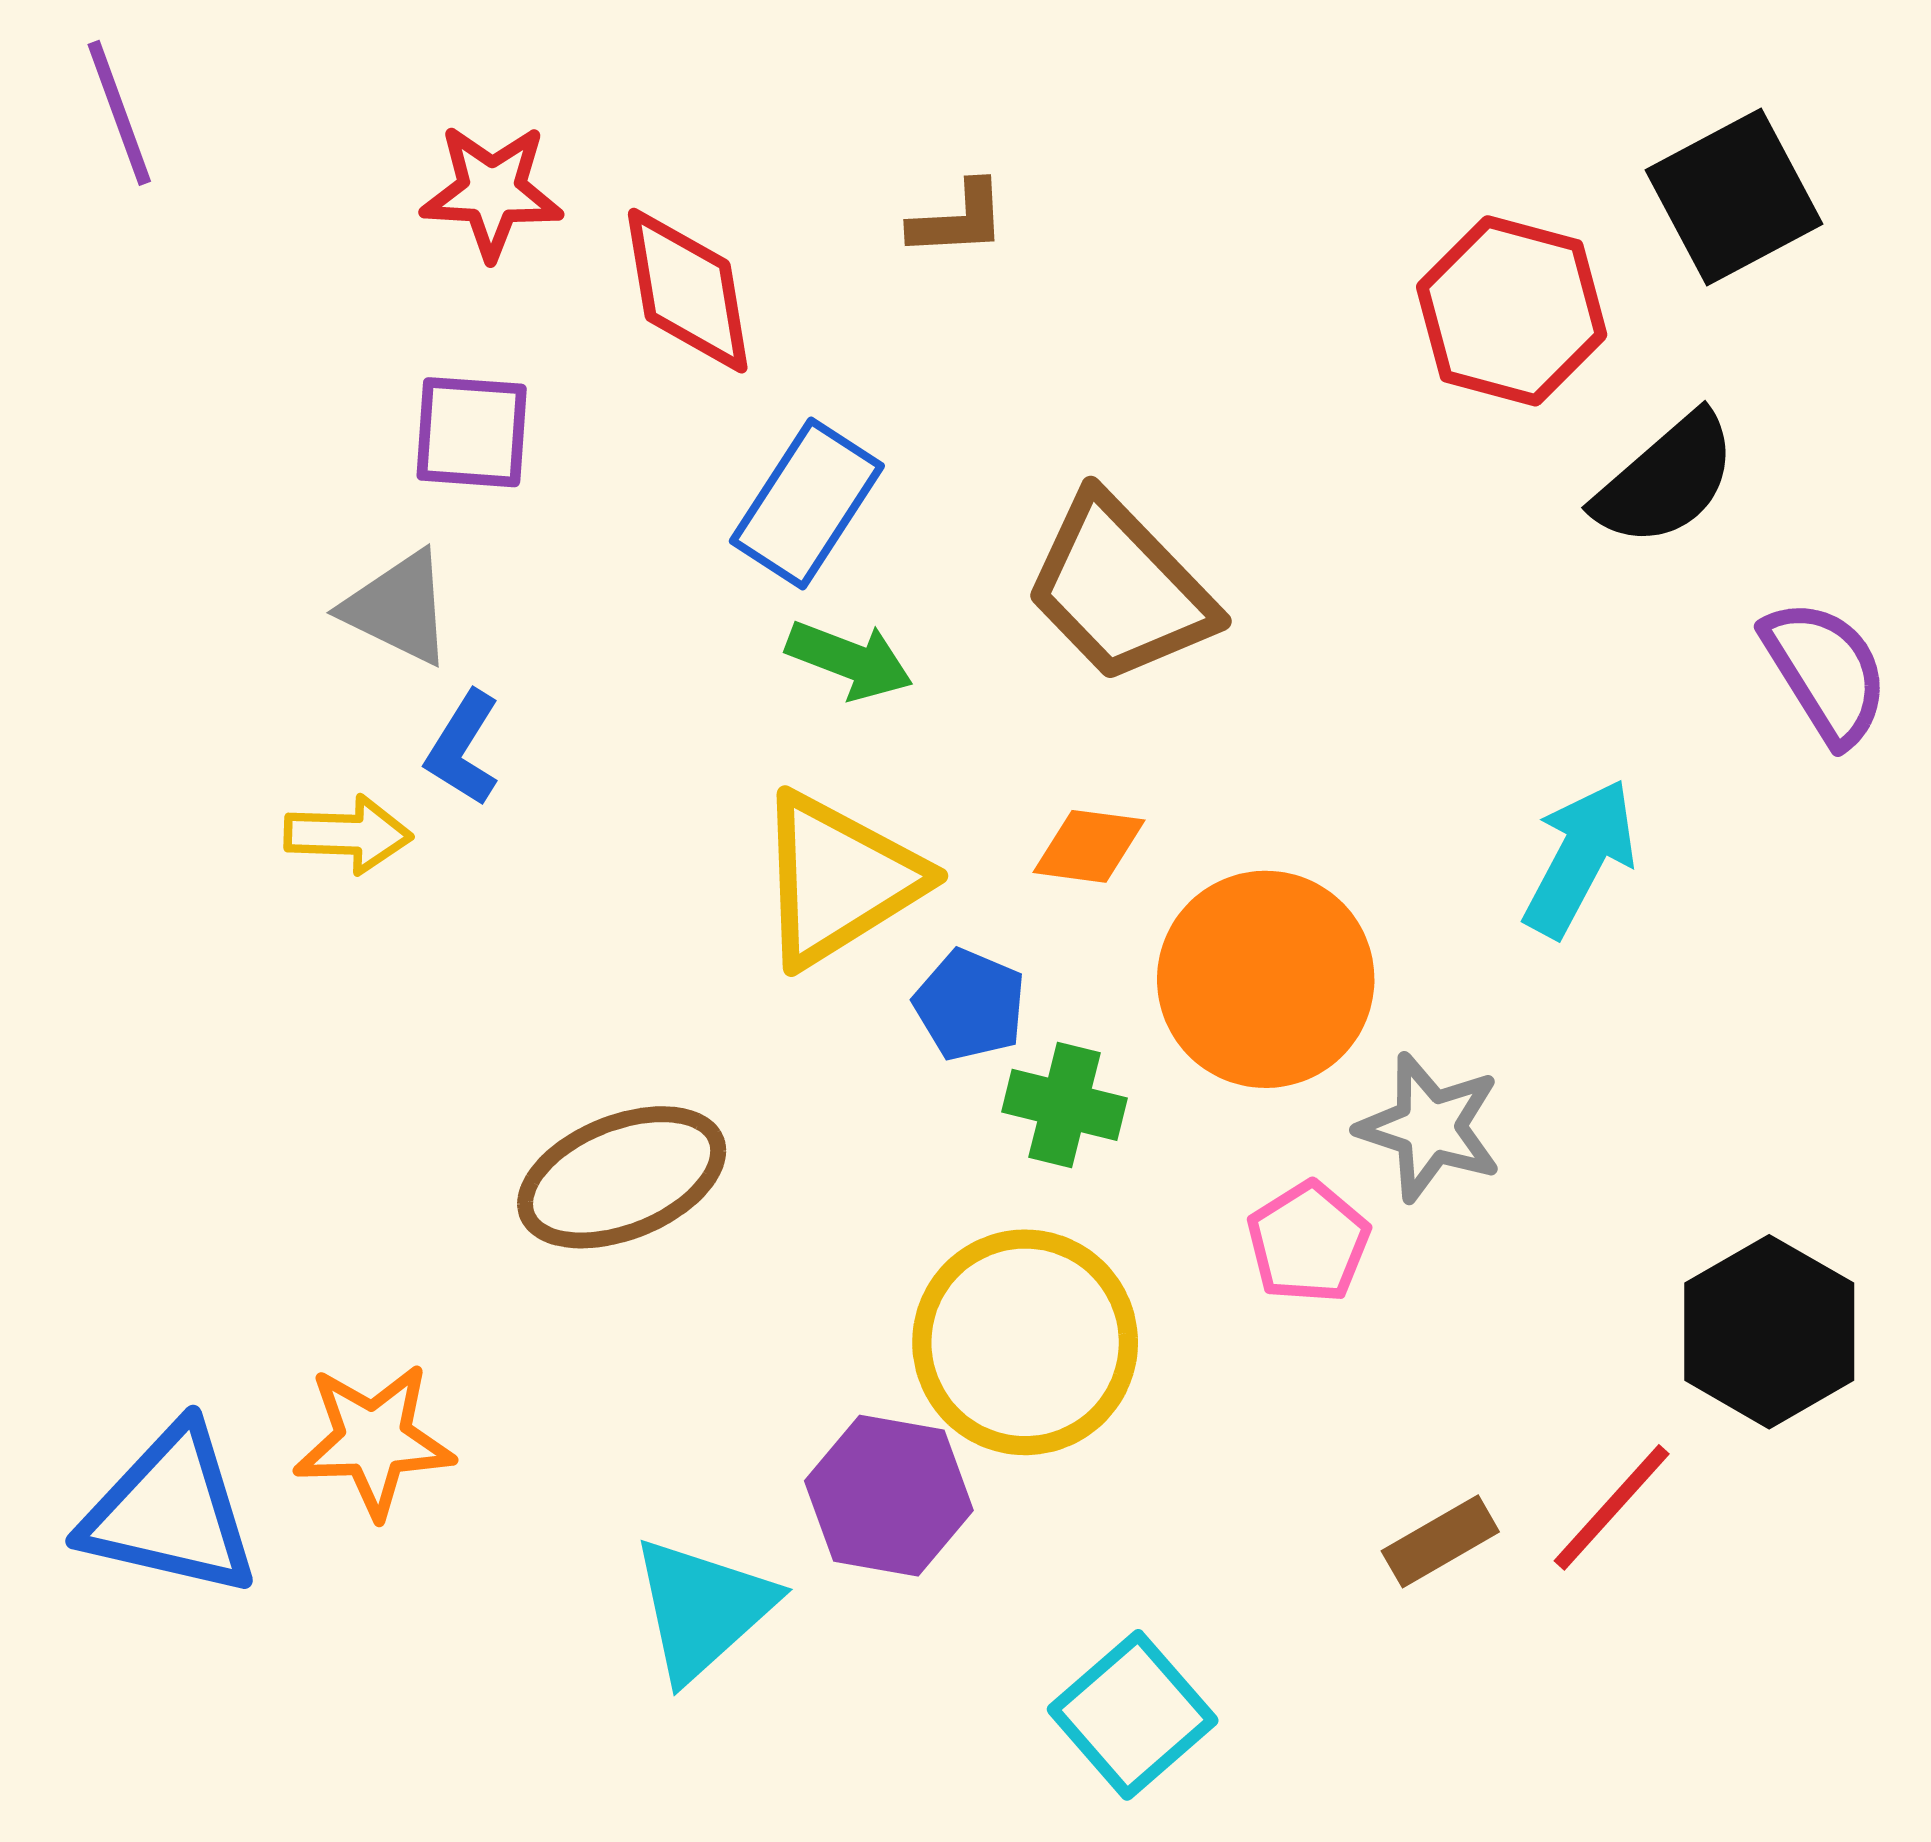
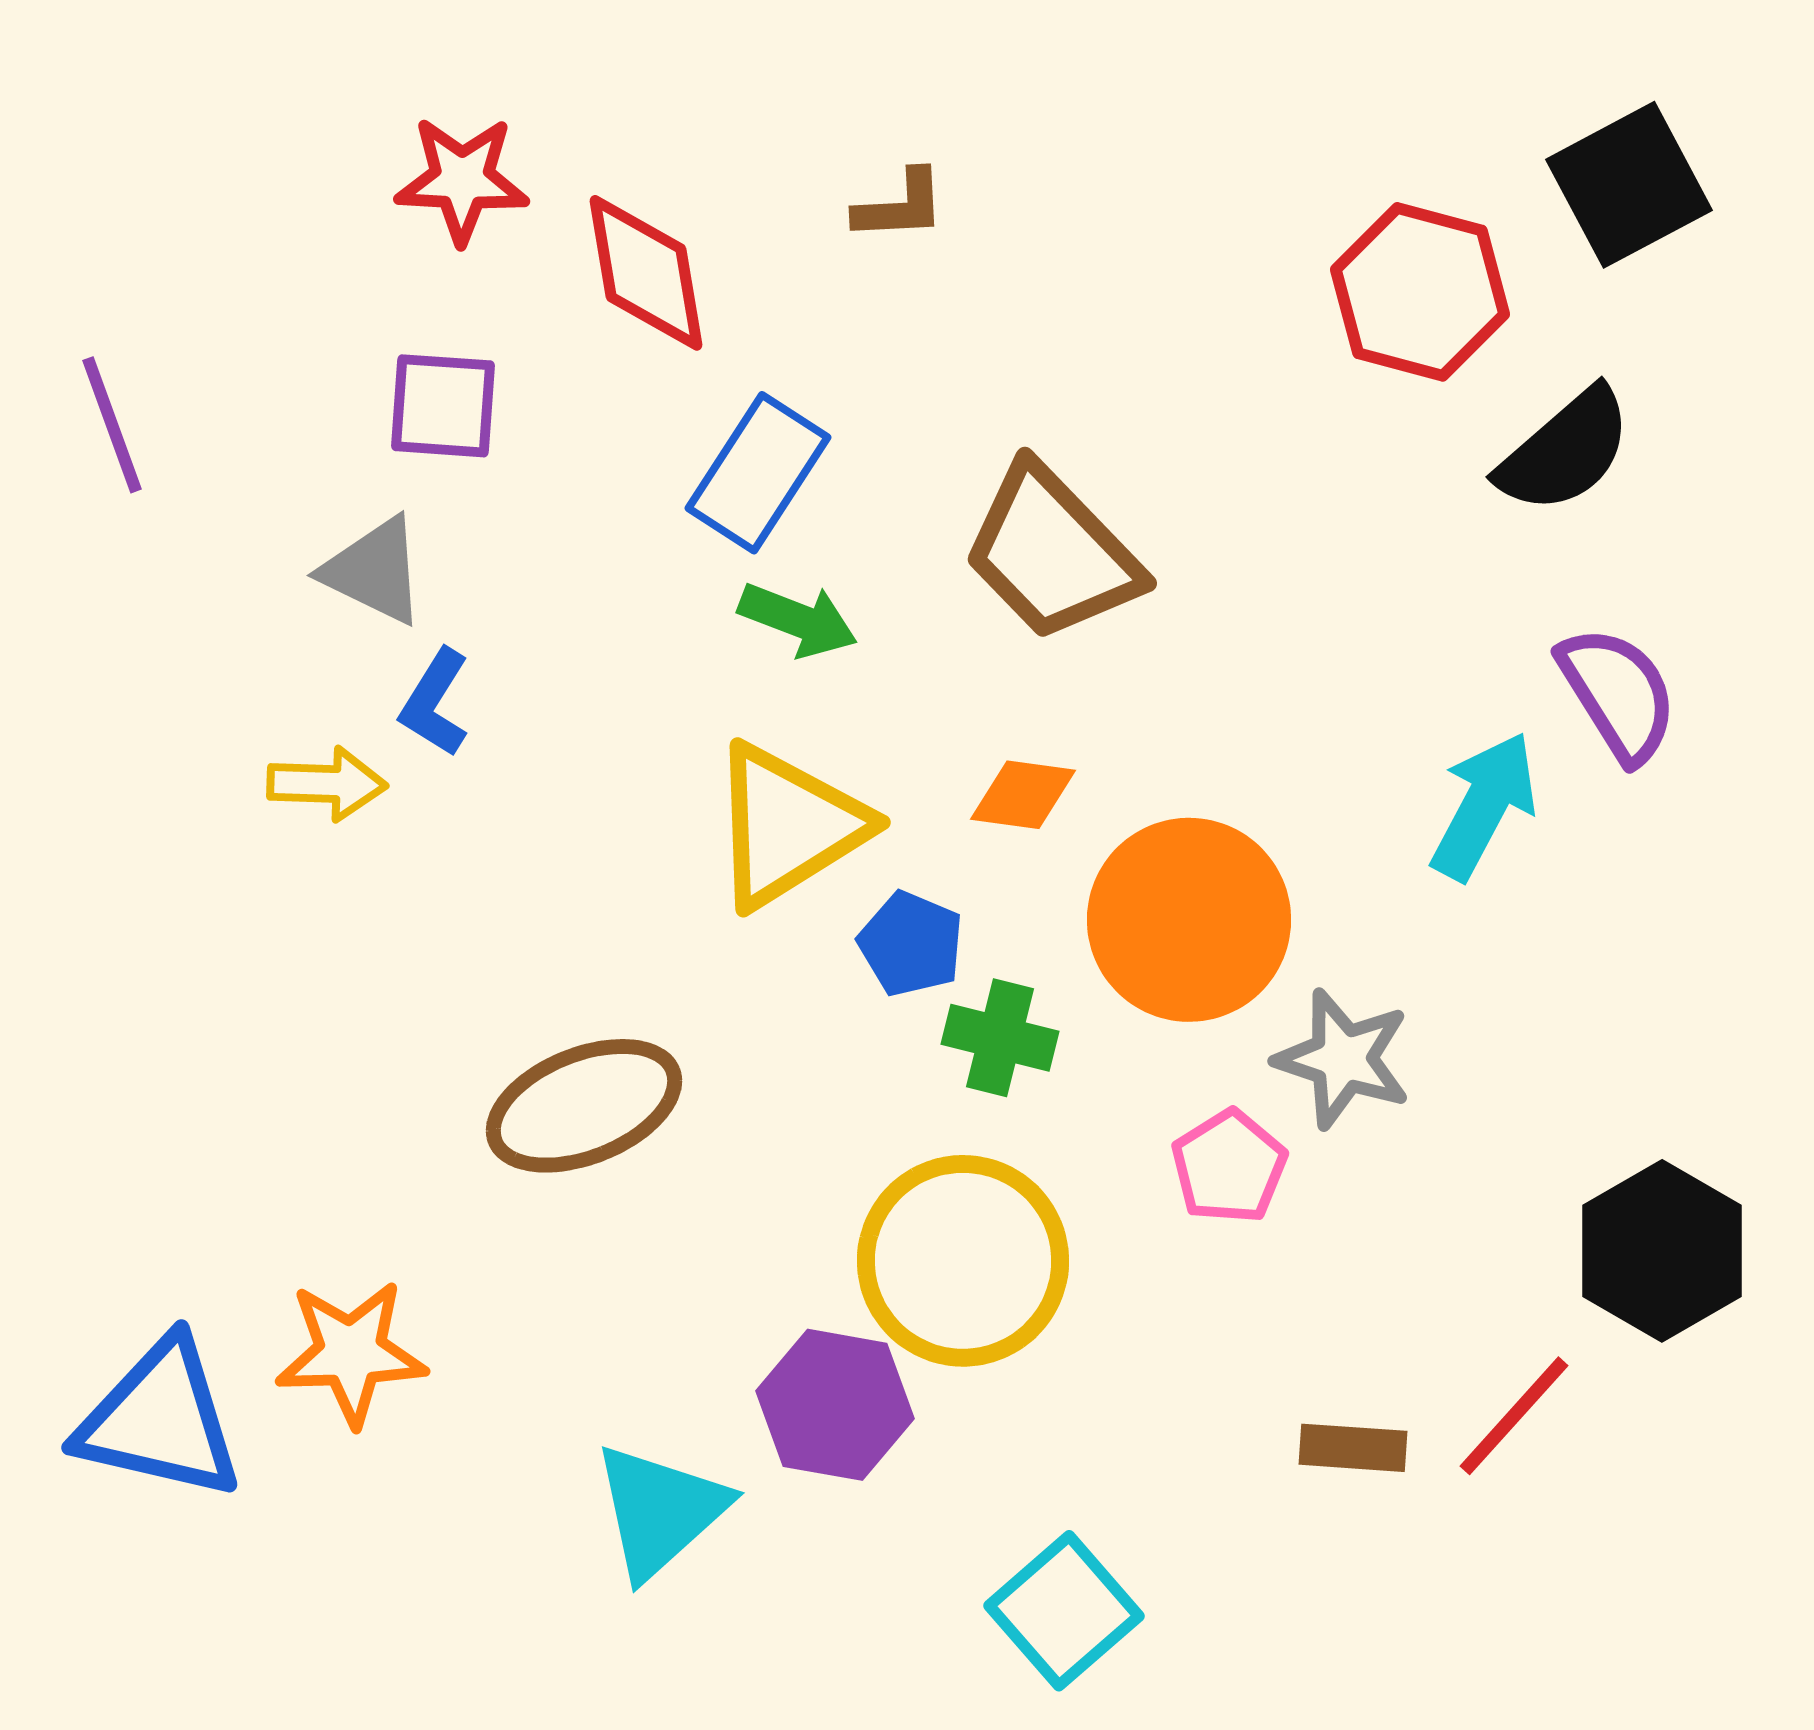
purple line: (119, 113) -> (112, 425), moved
purple semicircle: (1826, 672) -> (1618, 694), moved
brown rectangle: (1440, 1541) -> (1353, 1448), turned 34

